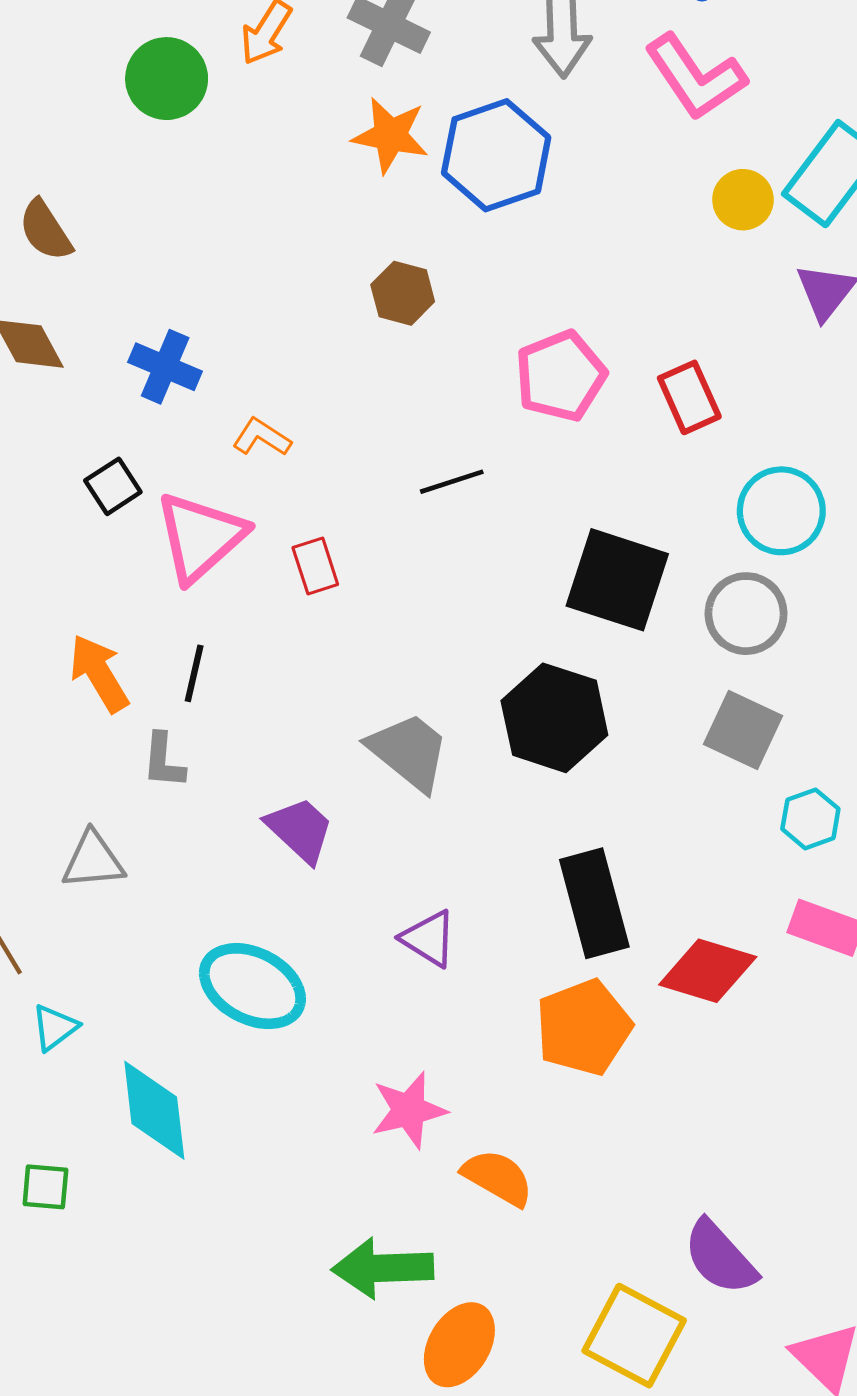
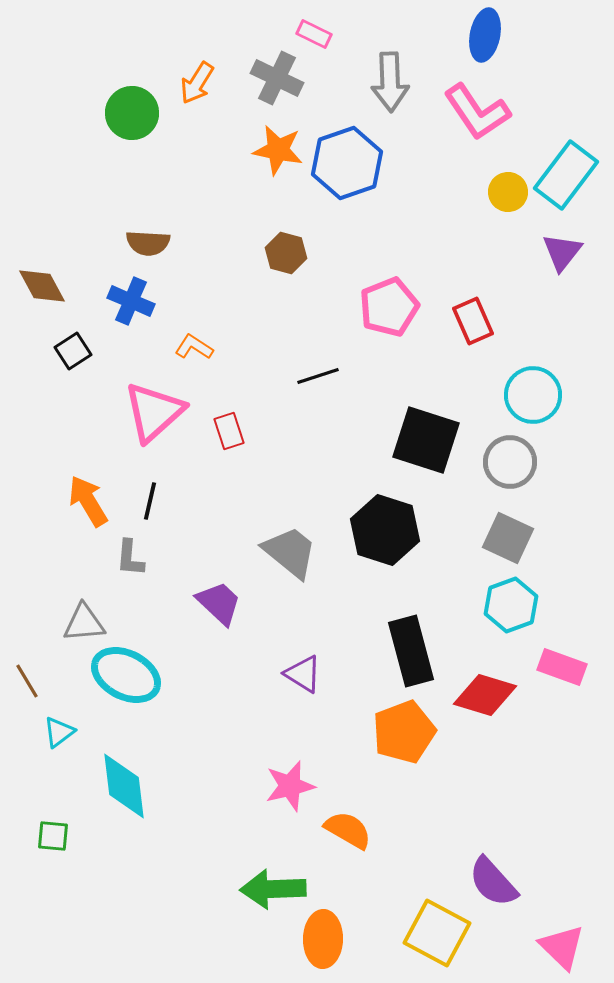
brown semicircle: (45, 230) -> (148, 243), moved, turned -54
black square: (113, 486) -> (73, 351), moved
cyan hexagon: (810, 819) -> (511, 605), moved, size x1.4
cyan ellipse: (252, 986) -> (126, 675), moved
orange ellipse: (459, 1345) -> (323, 939), turned -30

